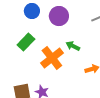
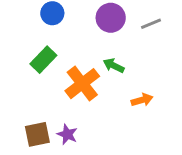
purple circle: (59, 16) -> (111, 18), moved

